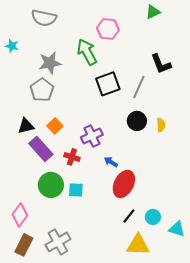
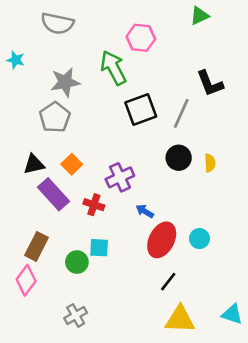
green circle: (51, 185) -> (77, 262), moved, size x0.7
cyan circle: (153, 217) -> (199, 239), moved
cyan triangle: (177, 229) -> (232, 314), moved
gray cross: (58, 242) -> (76, 315), size x0.7
brown rectangle: (24, 245) -> (37, 246), moved

